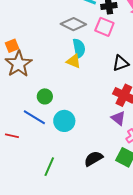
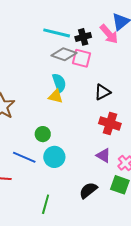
gray diamond: (73, 24) -> (64, 54), moved
green circle: (45, 96) -> (43, 134), moved
purple triangle: (118, 118) -> (103, 155), moved

